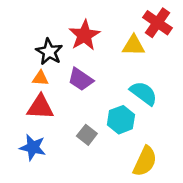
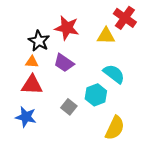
red star: (84, 35) -> (67, 28), turned -30

